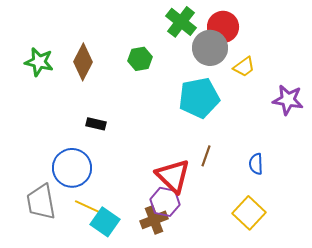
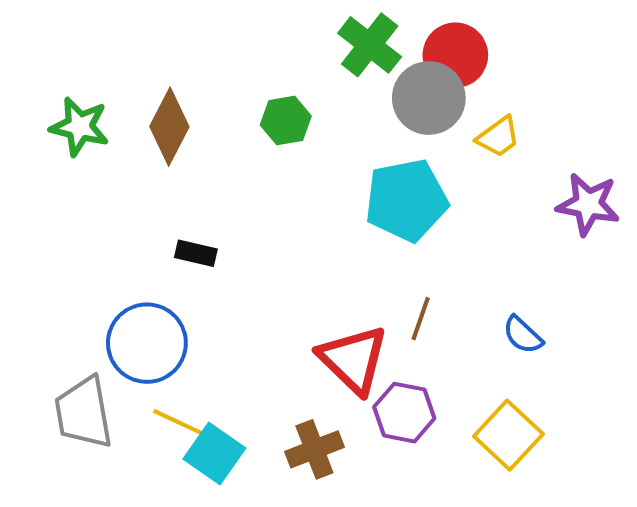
blue semicircle: (256, 164) -> (523, 335), turned -45
purple hexagon: (165, 202) -> (404, 413), moved

